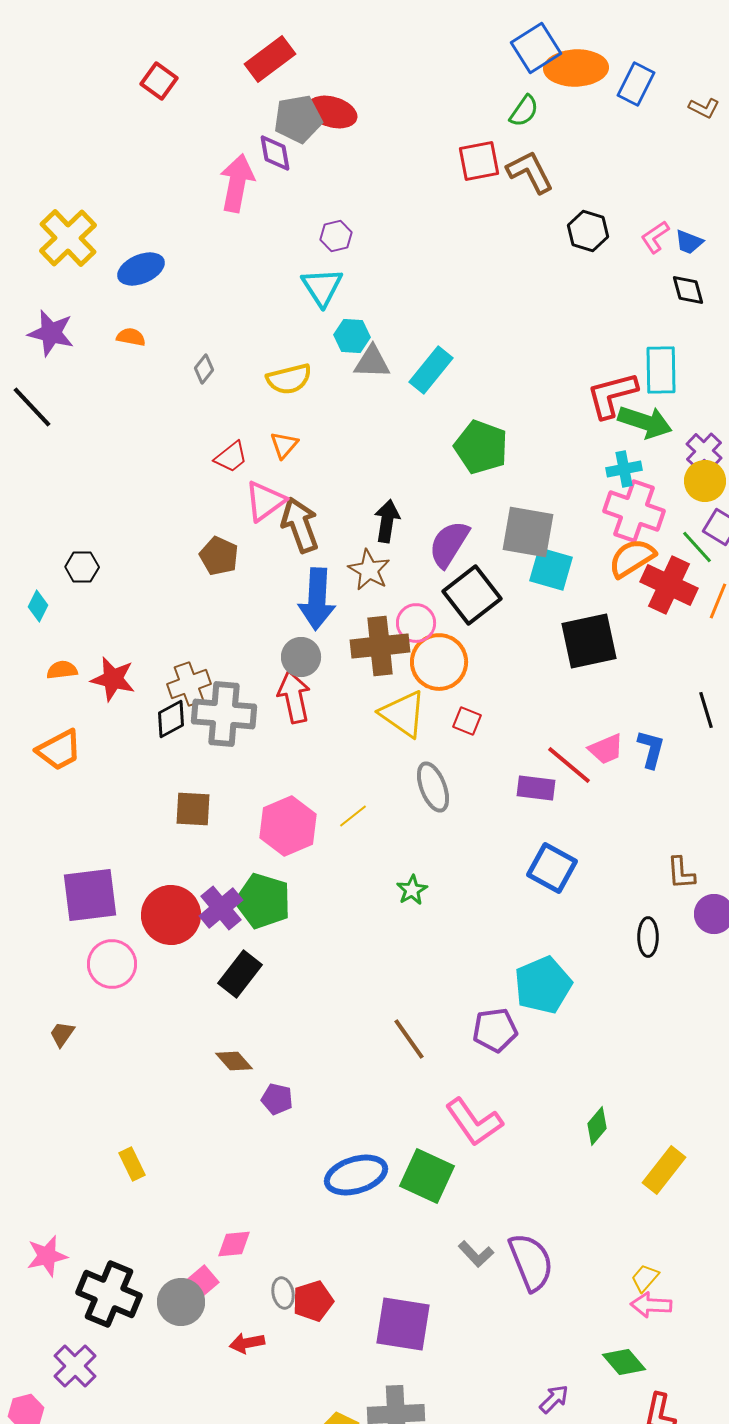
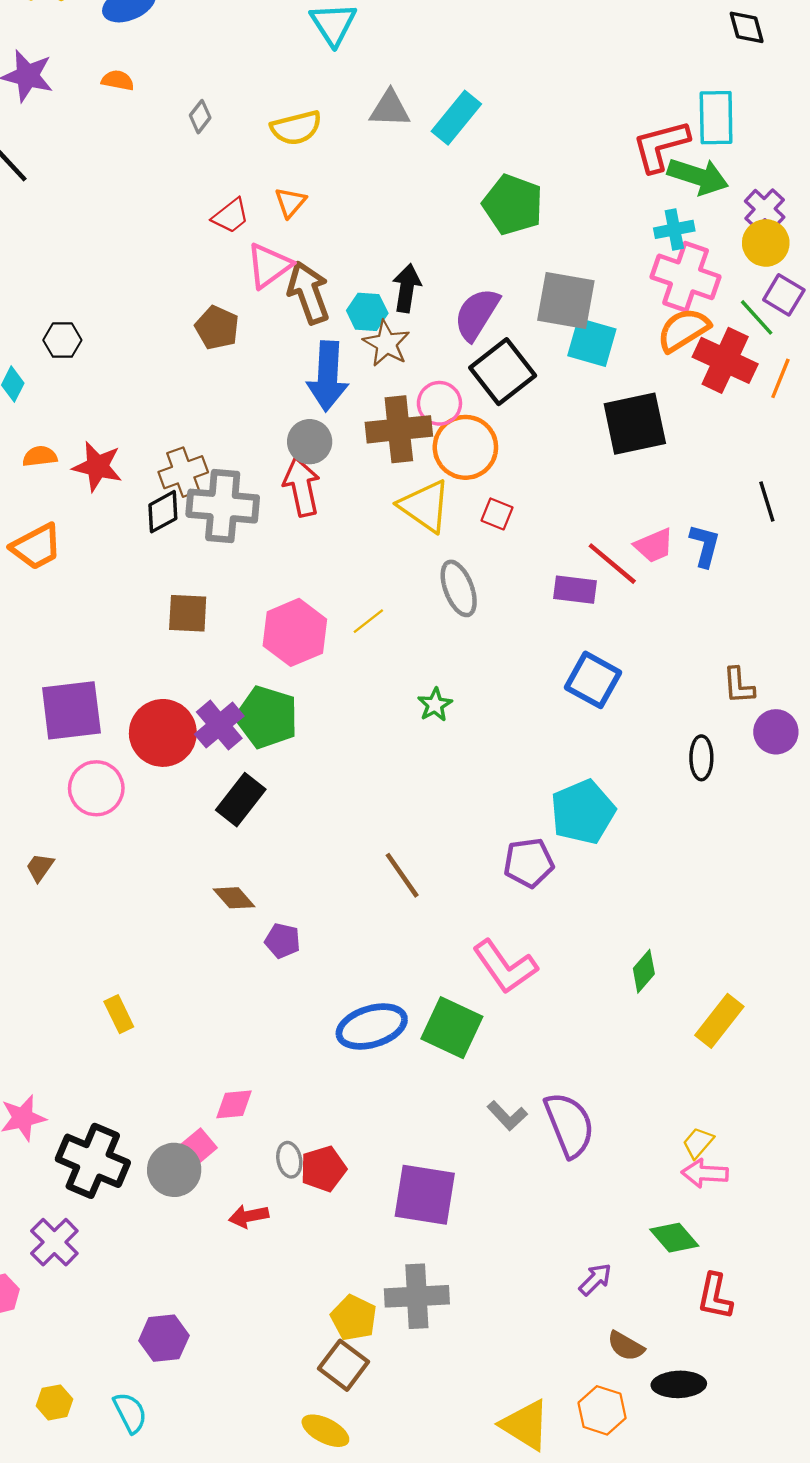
cyan hexagon: (352, 336) -> (367, 312), moved
brown line: (409, 1039) -> (402, 875), moved

